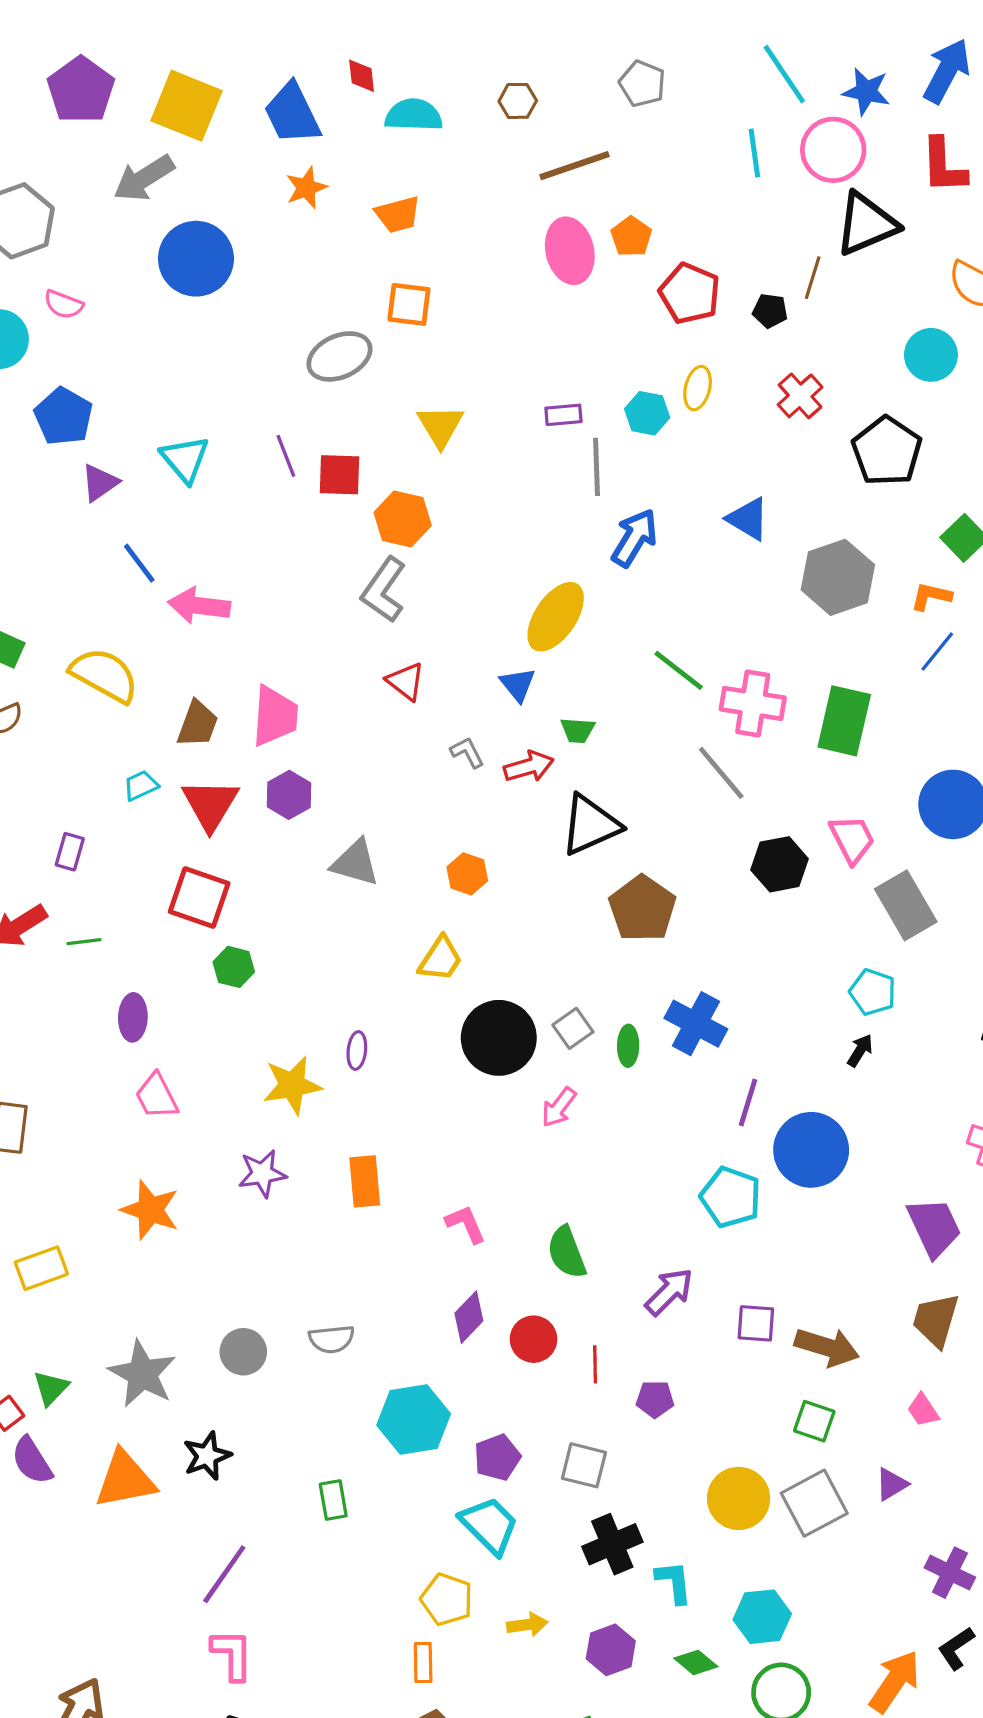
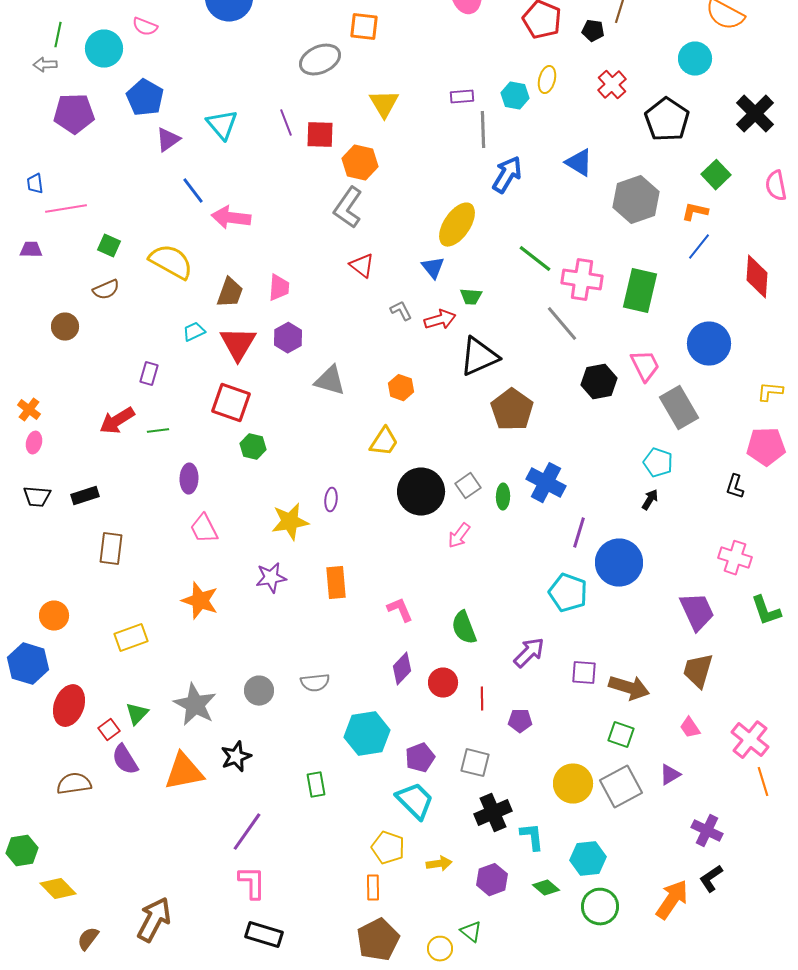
pink trapezoid: (275, 716) -> (279, 288), size x0.7

